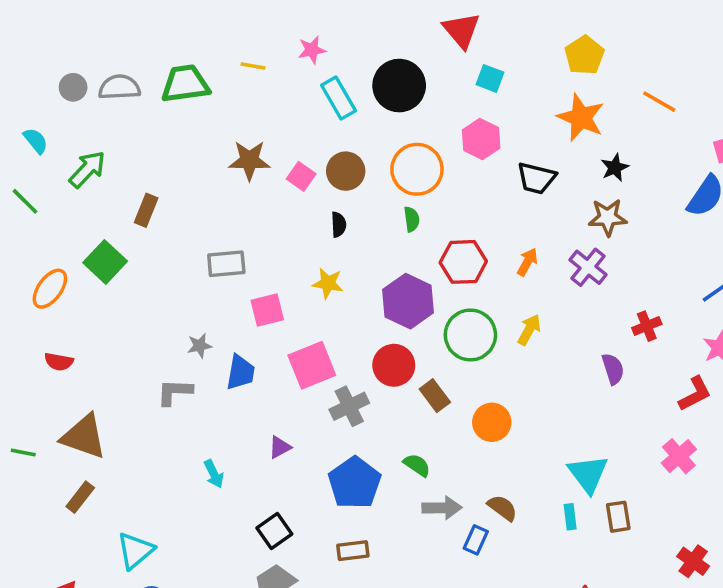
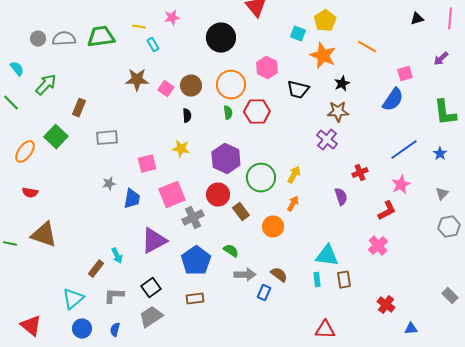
cyan square: (490, 78) -> (298, 34), moved
cyan rectangle: (339, 98) -> (153, 45), moved, size x0.6
red hexagon: (463, 262) -> (257, 112), moved
orange arrow: (527, 262) -> (293, 204), moved
gray rectangle: (226, 264) -> (107, 138), moved
gray L-shape: (175, 392) -> (114, 296), moved
purple triangle: (280, 447) -> (154, 241), size x2.0
cyan triangle: (588, 474) -> (327, 256), turned -45
brown rectangle: (80, 497) -> (96, 269), moved

